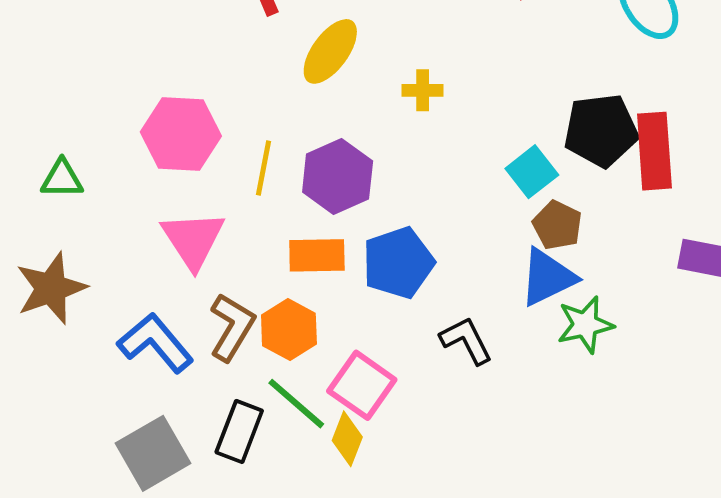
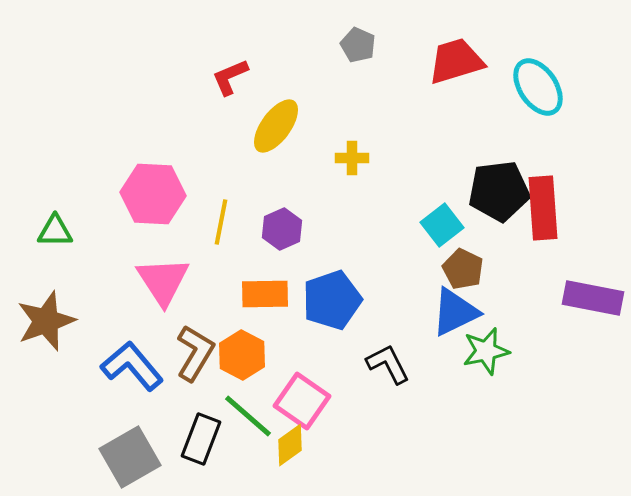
purple hexagon: (338, 177) -> (282, 229), size x0.7
yellow diamond: (347, 439) -> (290, 445), turned 33

